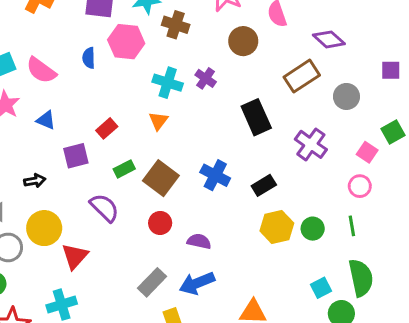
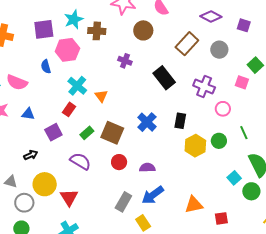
purple diamond: (329, 39) -> (211, 16), moved
purple square: (391, 70) -> (244, 25), turned 32
cyan cross: (168, 83) -> (77, 86), moved, turned 36
blue cross: (215, 175) -> (147, 122), turned 30
black rectangle: (264, 185) -> (180, 121), turned -35
pink circle: (360, 186) -> (223, 109), moved

